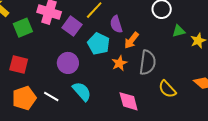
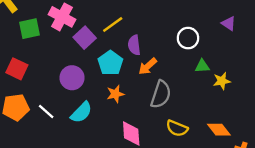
orange star: (119, 63) -> (115, 94), moved
yellow semicircle: (167, 89) -> (177, 128), turned -36
cyan semicircle: (82, 91) -> (81, 112), turned 75

